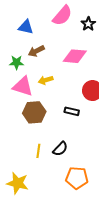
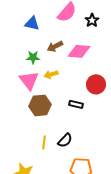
brown arrow: (36, 51) -> (55, 46), moved
green star: (17, 62) -> (33, 57), moved
pink triangle: (23, 86) -> (29, 80), turned 35

